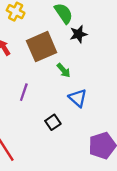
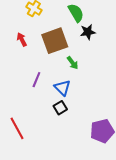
blue triangle: (78, 98) -> (62, 88), moved

